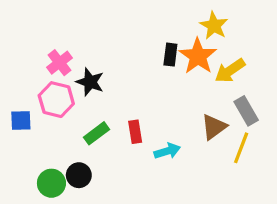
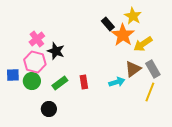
black rectangle: (170, 55) -> (108, 24), moved, turned -48
brown triangle: (214, 127) -> (133, 69), moved
cyan arrow: (167, 151) -> (117, 82), moved
green circle: (51, 183) -> (32, 81), moved

